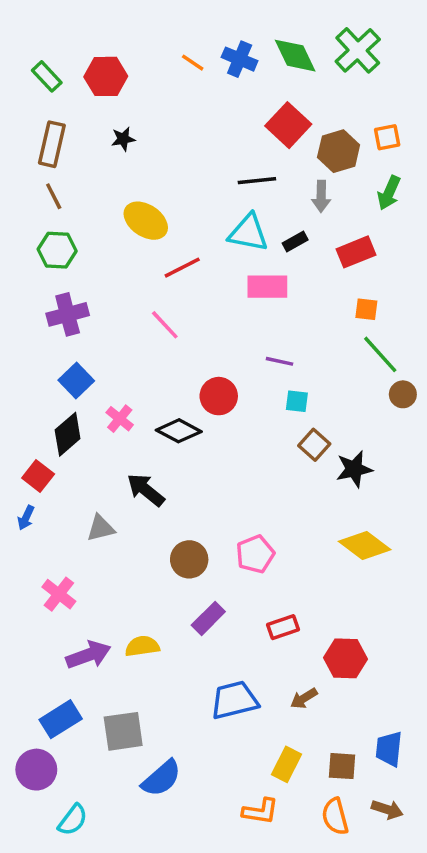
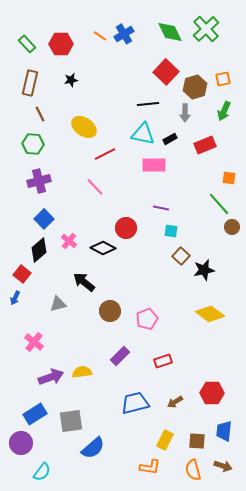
blue cross: (240, 59) -> (124, 34), moved, turned 36
orange line: (193, 63) -> (100, 36), moved
brown line: (54, 196) -> (40, 114), moved
orange square: (366, 309) -> (229, 178), moved
brown circle: (189, 559) -> (110, 311), moved
red hexagon: (346, 658) -> (212, 393), moved

